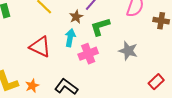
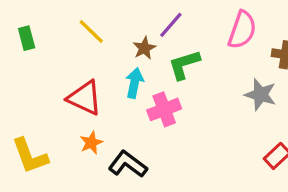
gray star: (128, 51) -> (260, 95), moved
orange star: (32, 86) -> (91, 143), moved

